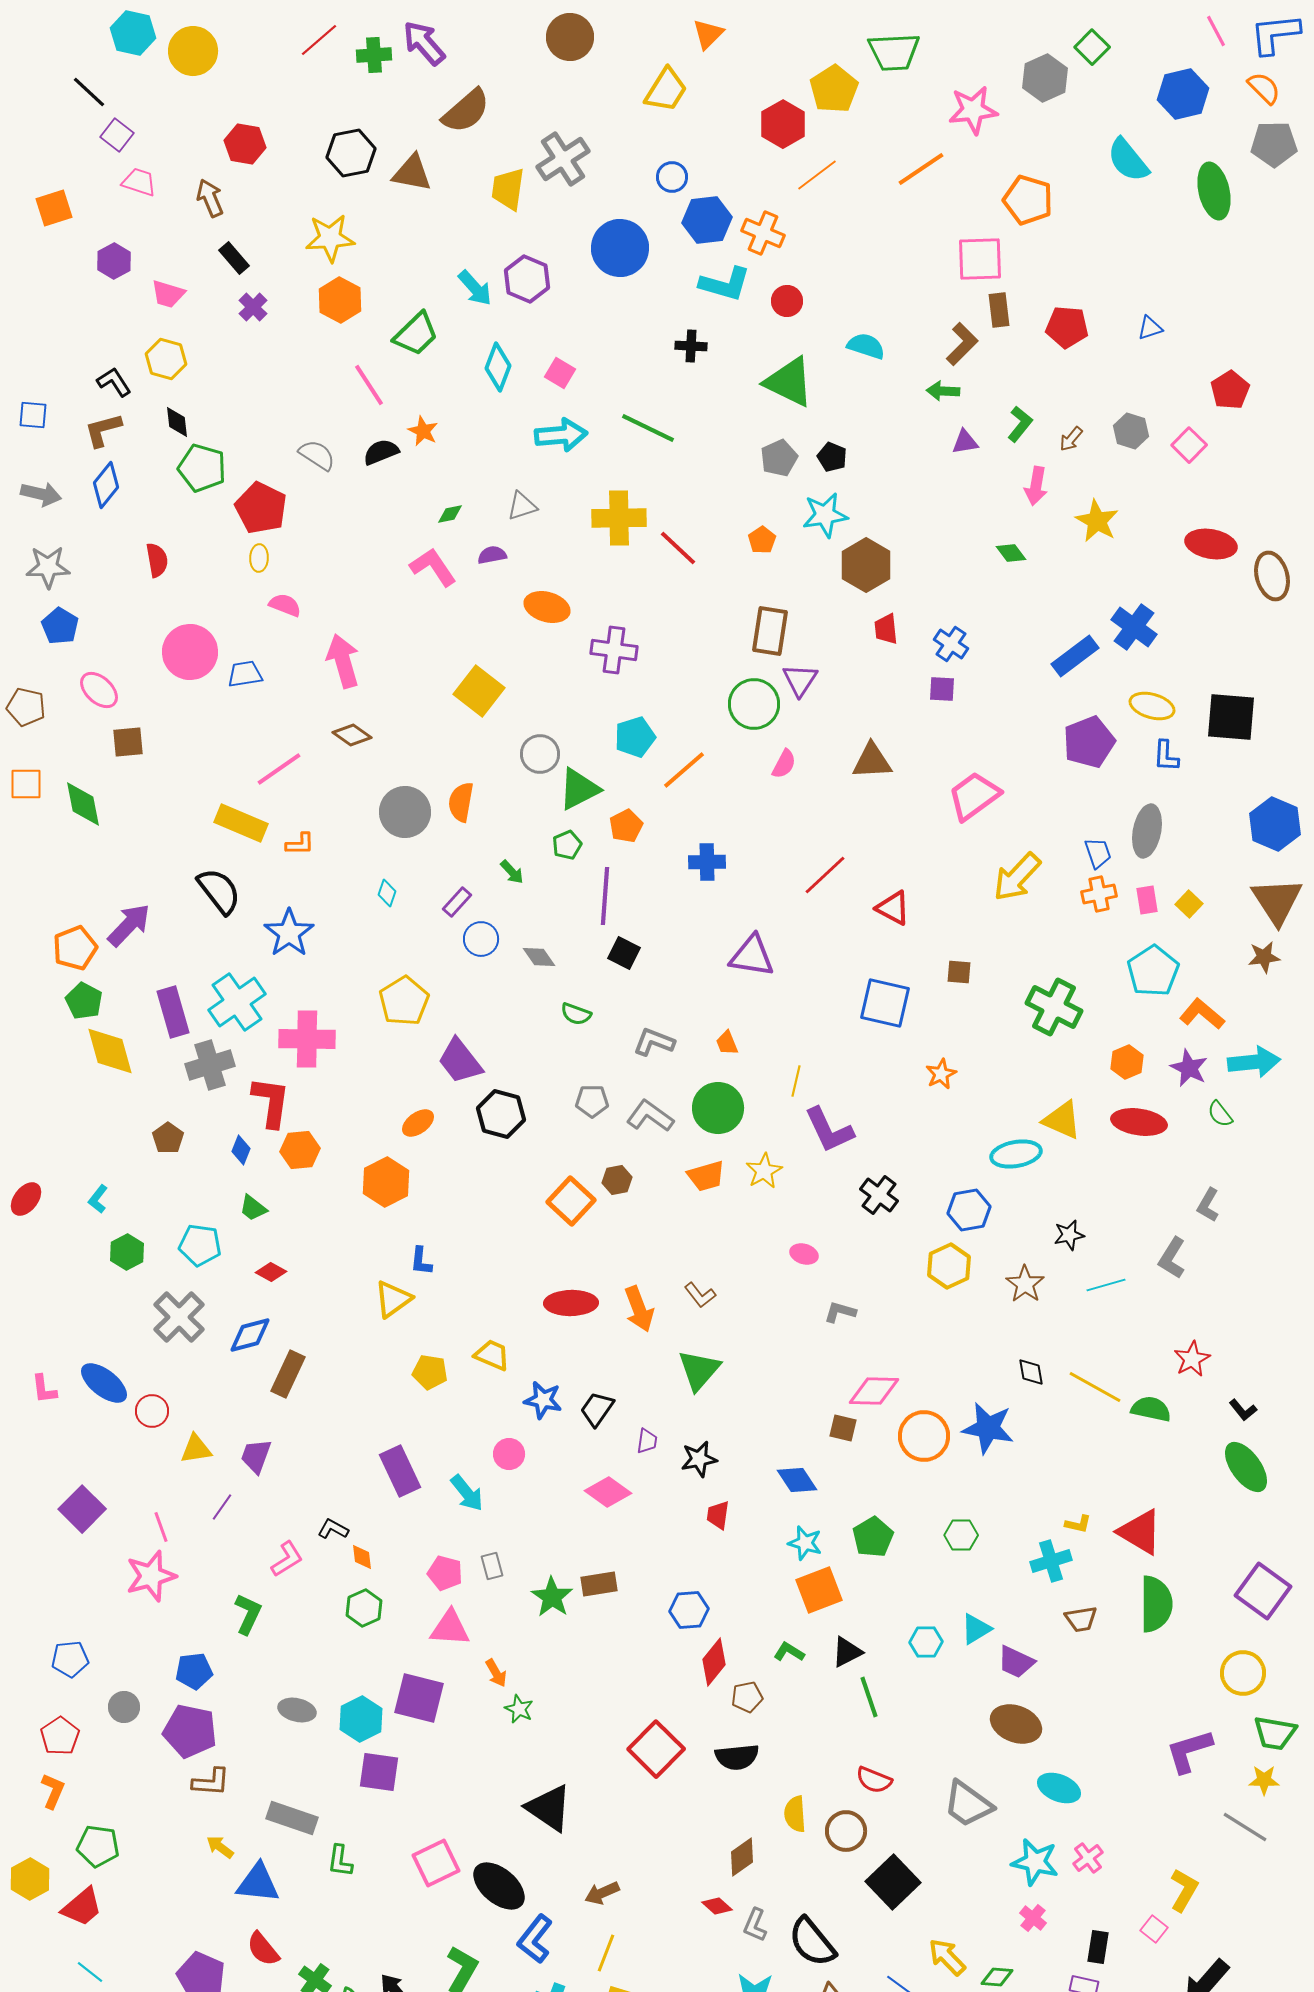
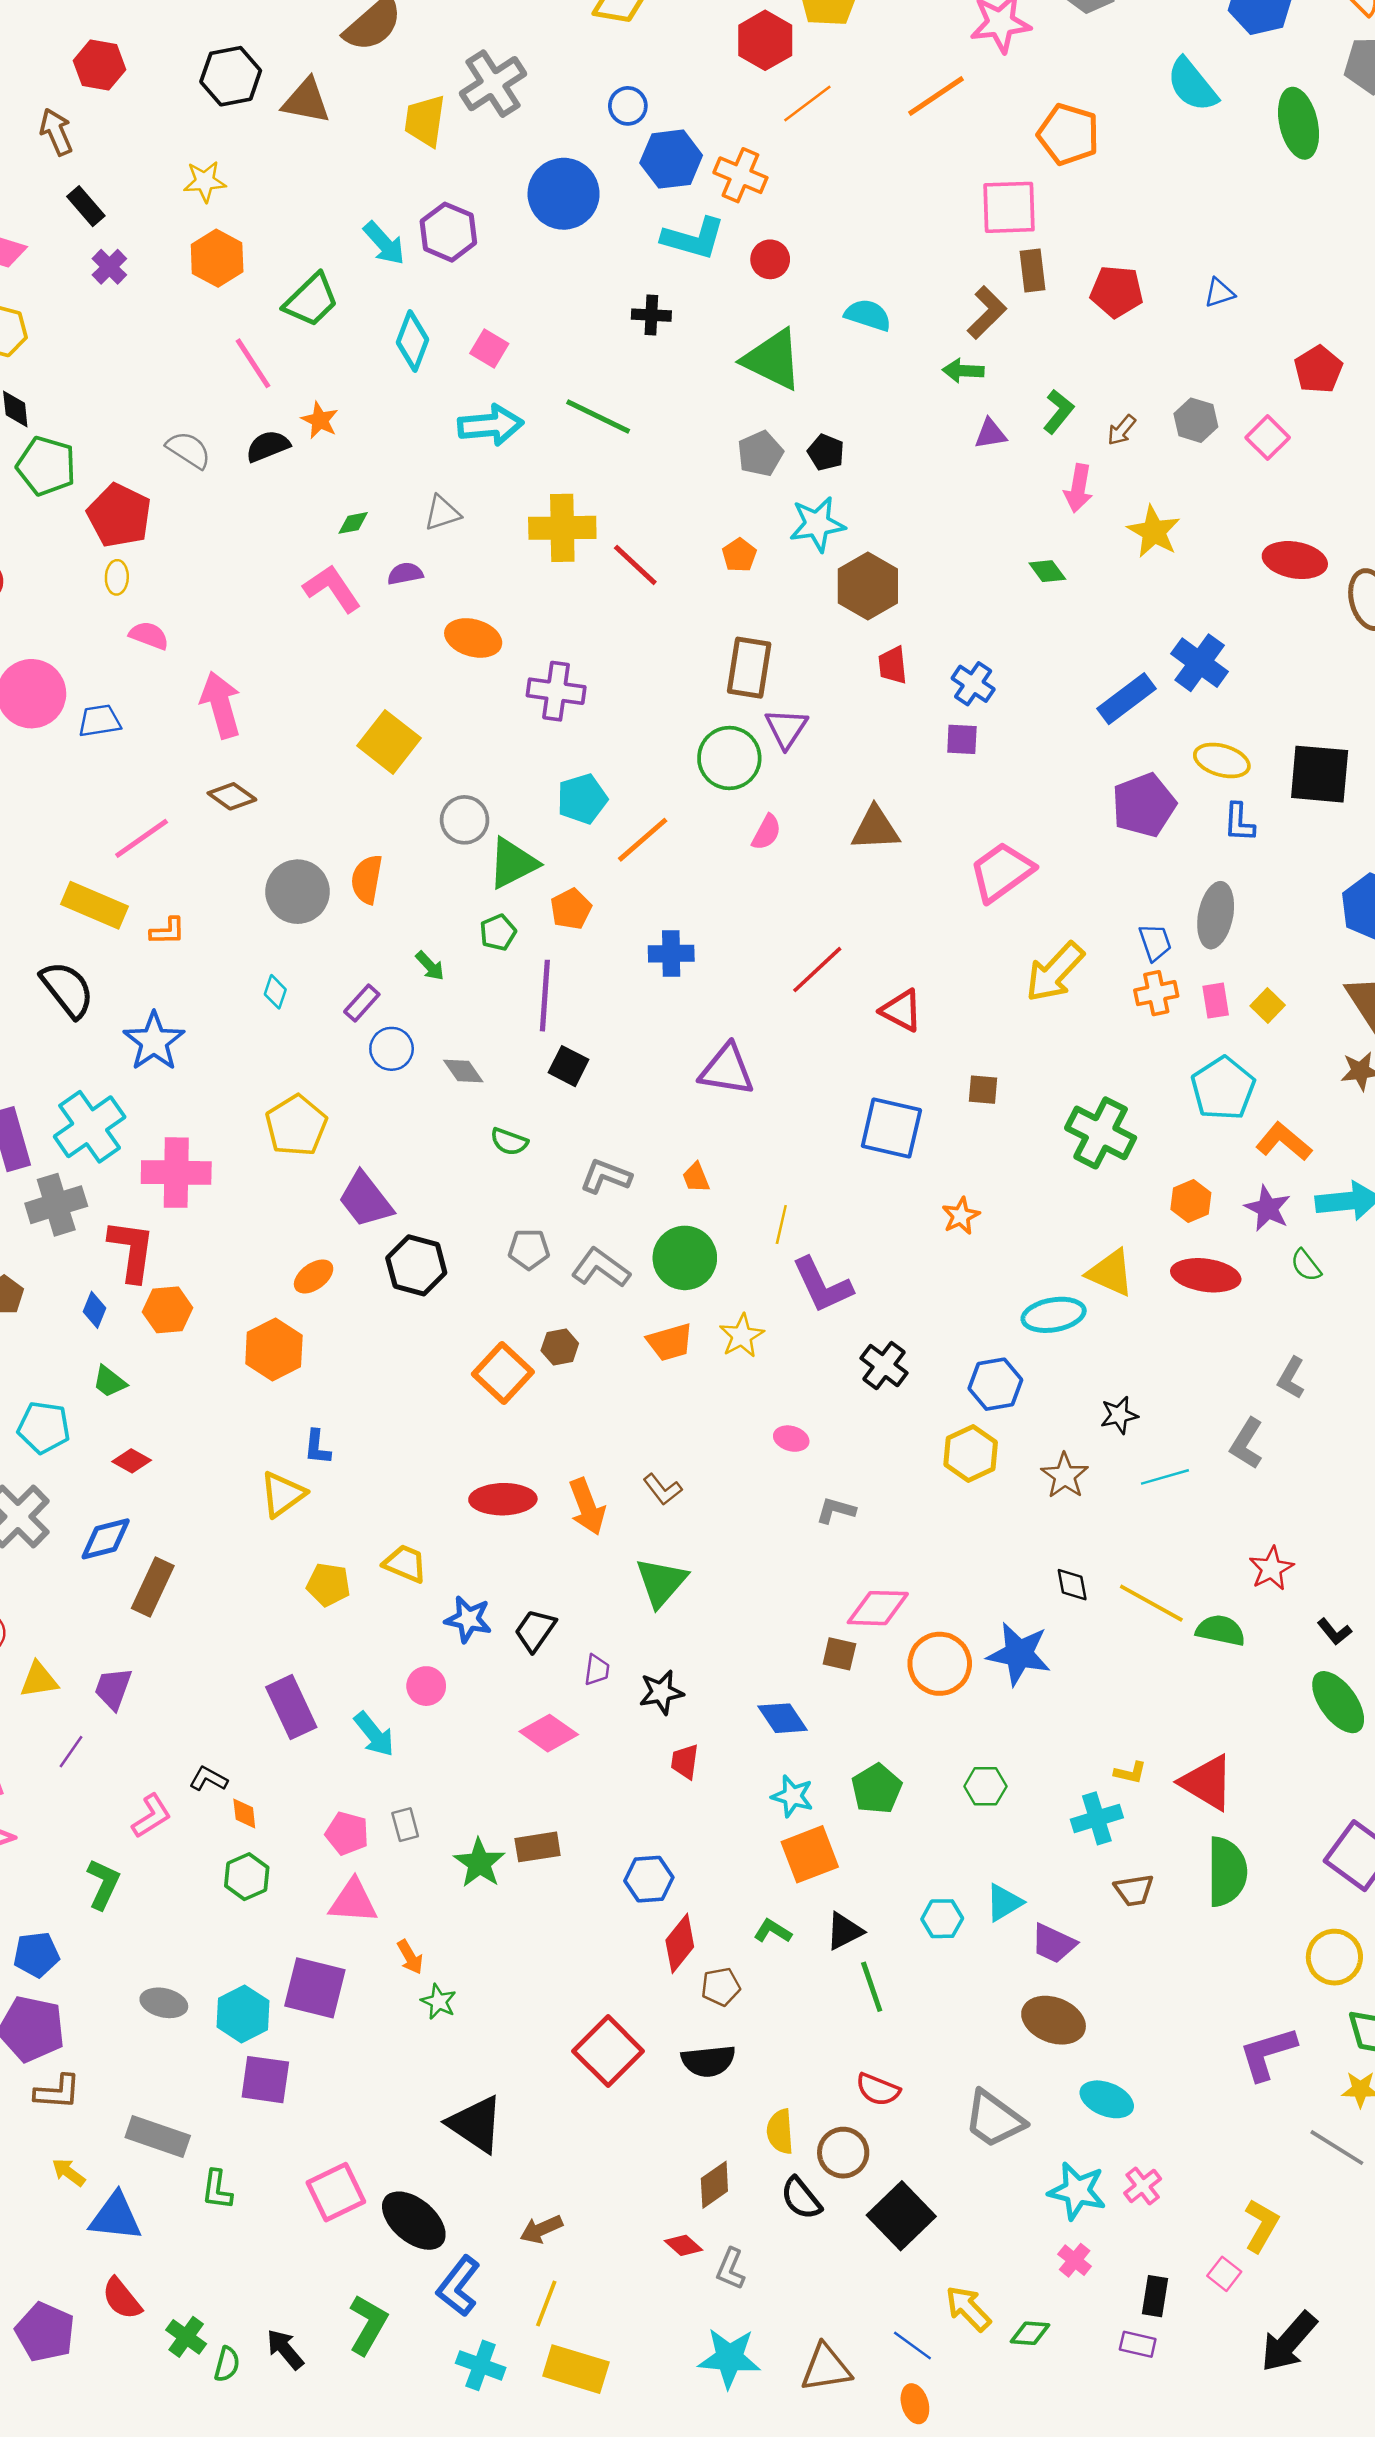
yellow star: (330, 238) -> (205, 181), size x0.7
black semicircle: (812, 1942) -> (801, 2198), moved, size x0.7

